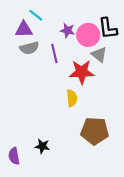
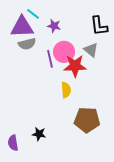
purple triangle: (24, 29) -> (22, 27), size x1.4
purple star: (67, 31) -> (54, 26), moved
pink circle: (88, 35) -> (64, 52), moved
purple line: (54, 53) -> (50, 59), moved

